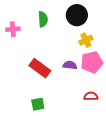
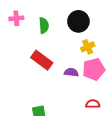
pink cross: (13, 29) -> (16, 18), moved
red rectangle: (40, 68) -> (42, 60), moved

